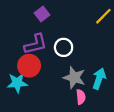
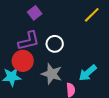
gray star: (74, 78) -> (52, 74), moved
cyan arrow: (99, 79) -> (88, 73), turned -150

